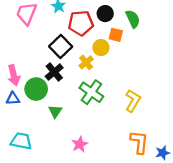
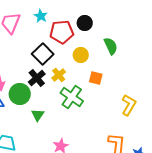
green semicircle: (133, 19) -> (111, 46), moved
orange square: (116, 35) -> (96, 78), moved
yellow cross: (86, 62) -> (59, 75), moved
yellow L-shape: (133, 101) -> (129, 105), moved

